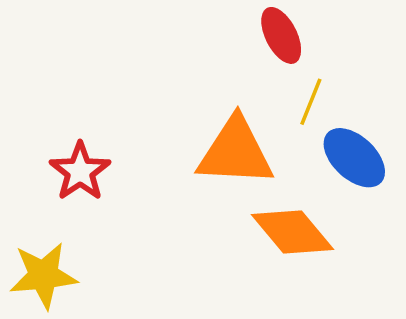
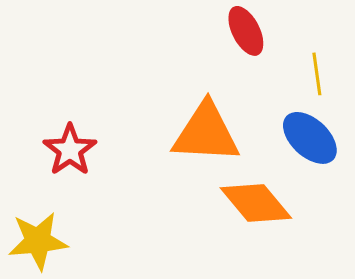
yellow line: (311, 102) -> (317, 74), moved, turned -30

